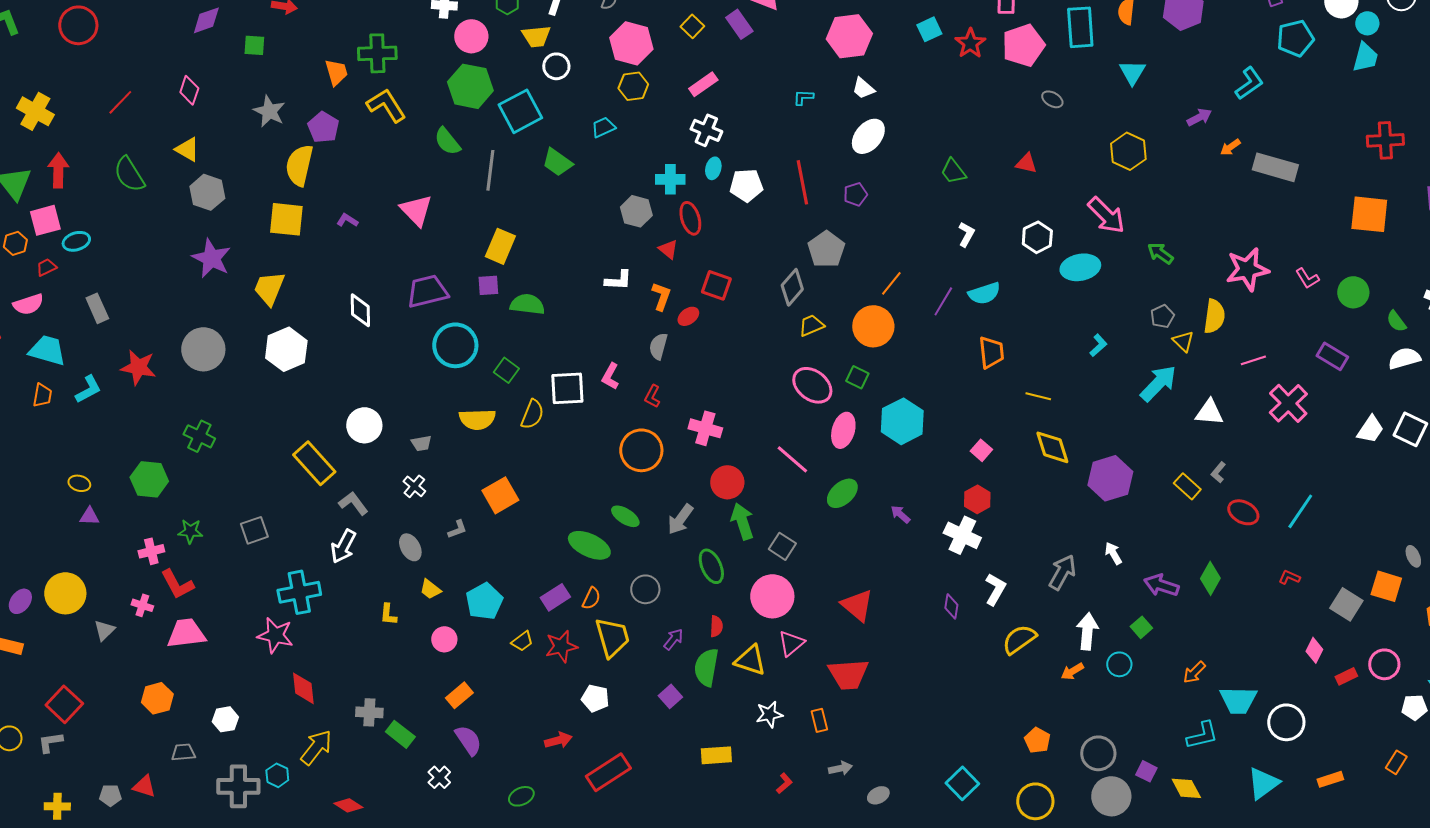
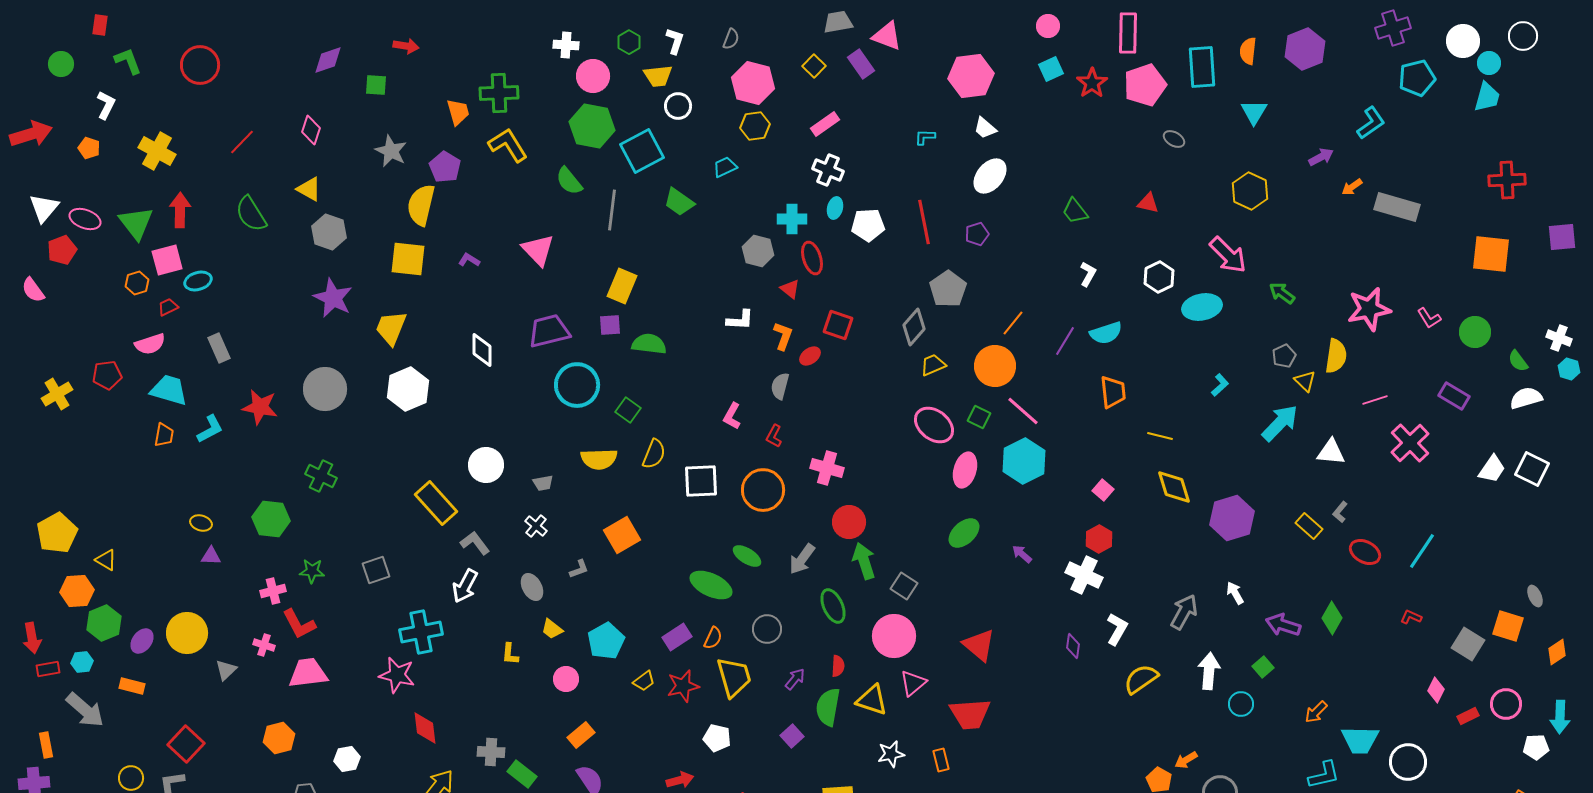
white square: (567, 388) -> (701, 481), moved
pink line: (792, 459) -> (1023, 411), moved
orange arrow: (1072, 671) -> (1186, 760), moved

